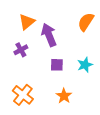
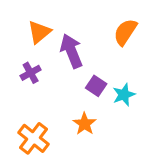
purple square: (57, 65) -> (96, 86), moved, turned 32
orange star: (64, 96) -> (84, 124), moved

